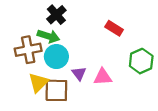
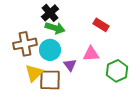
green arrow: (48, 36) -> (55, 28), moved
green hexagon: (141, 61) -> (117, 71), moved
pink triangle: (103, 77) -> (91, 54), moved

